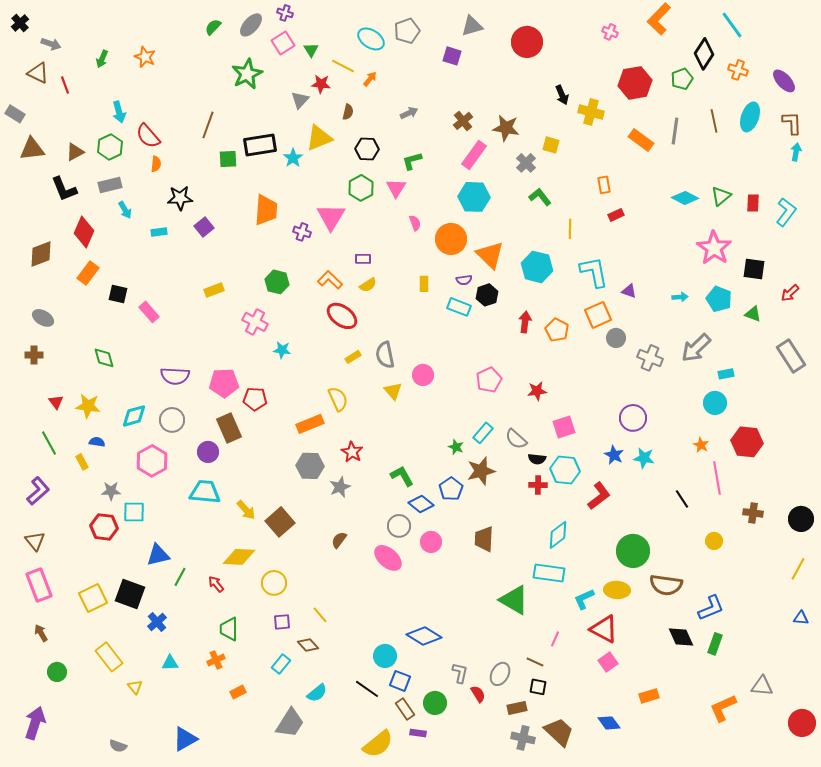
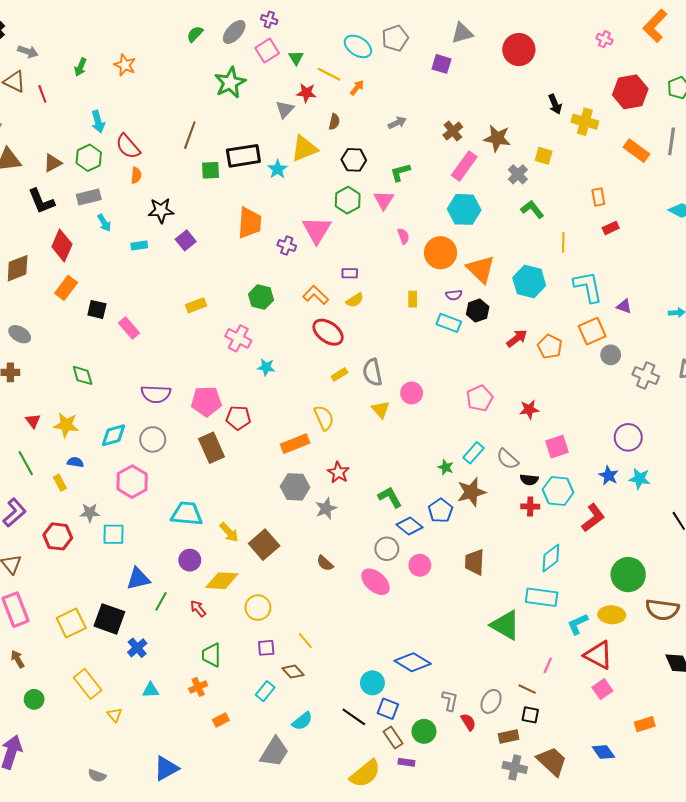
red arrow: (525, 322) -> (517, 338), turned 45
purple circle: (208, 452) -> (190, 560), moved
red hexagon: (104, 527) -> (58, 536), moved
brown semicircle: (339, 540) -> (325, 563), turned -84

